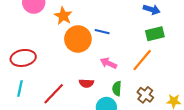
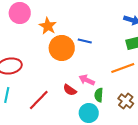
orange line: (142, 60) -> (123, 68), turned 30
pink arrow: (108, 63) -> (87, 80), moved
red semicircle: (86, 83) -> (70, 90), turned 32

